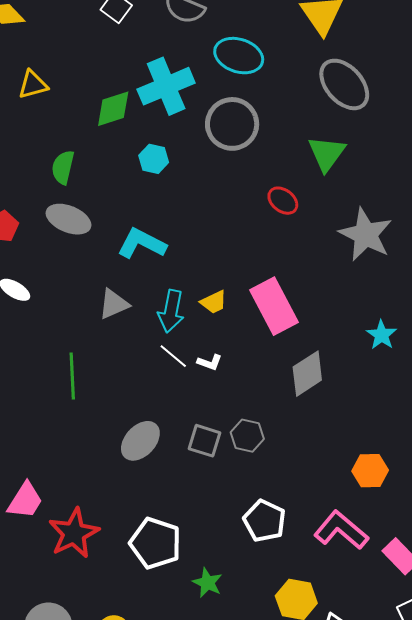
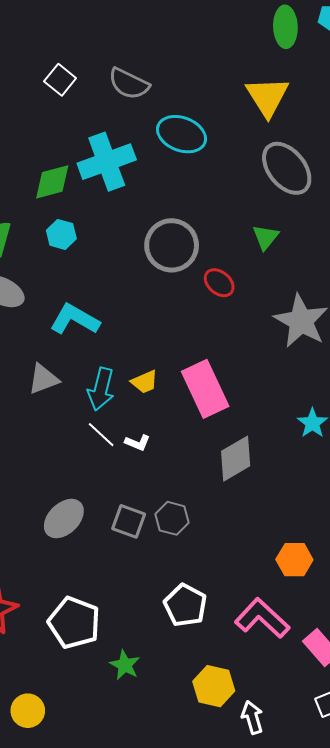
gray circle: (232, 124) -> (172, 245), moved
green triangle: (327, 153) -> (266, 237), size x0.7
cyan hexagon: (154, 159) -> (61, 234), moved

